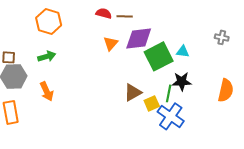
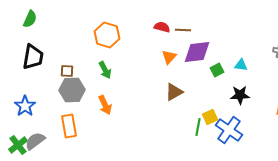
green arrow: (47, 56) -> (105, 70), turned 78
green square: (159, 56) -> (217, 70), size x0.5
brown triangle: (133, 92) -> (174, 92), moved
green line: (169, 93) -> (198, 127), moved

